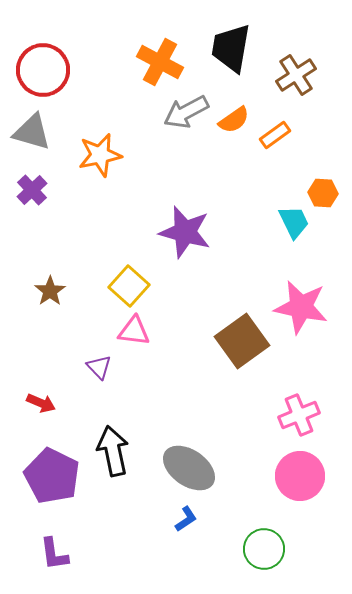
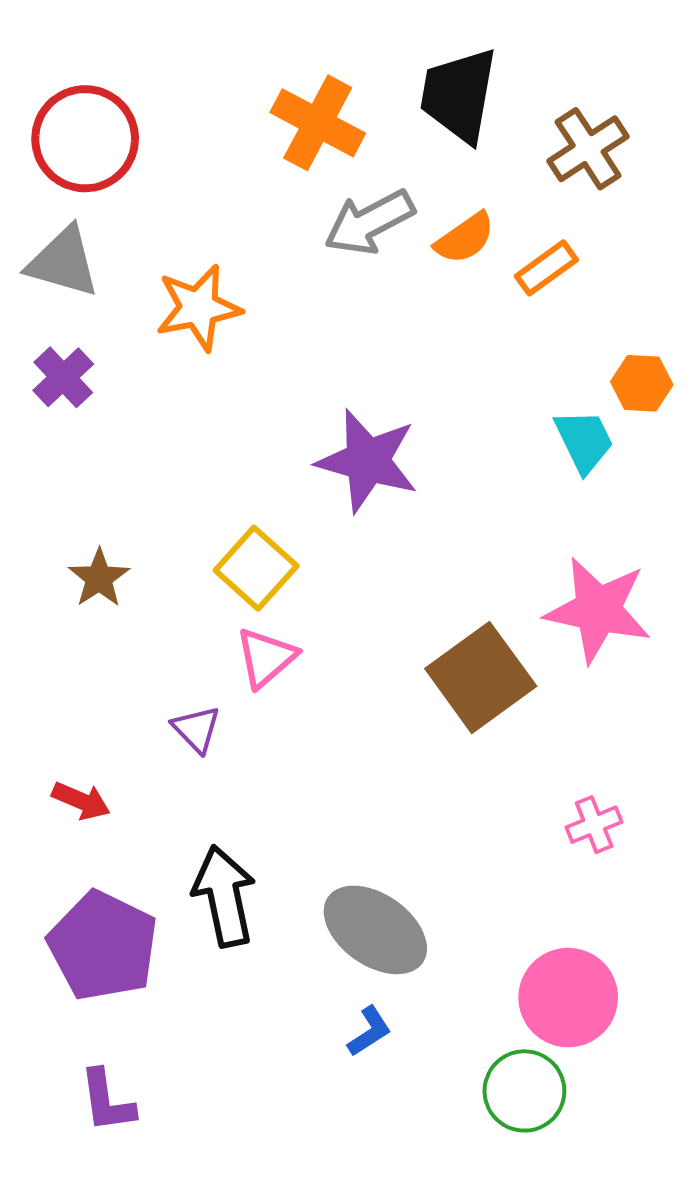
pink triangle: (134, 331) -> (266, 658), turned -48
pink cross: (299, 415) -> (594, 825), size x0.7
pink circle: (300, 476) -> (568, 998), moved

